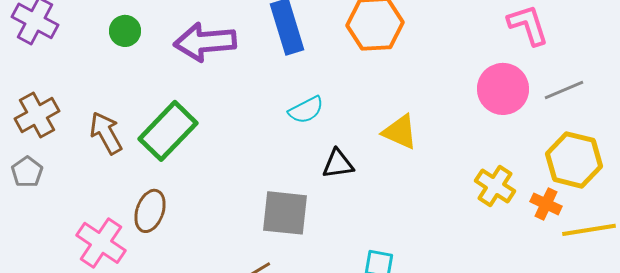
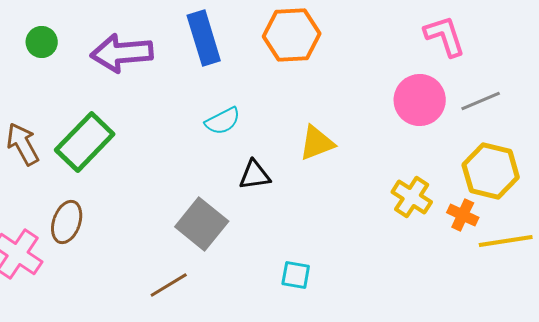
yellow triangle: (400, 132) -> (317, 143), turned -45
gray square: (285, 213) -> (202, 224), turned 33

